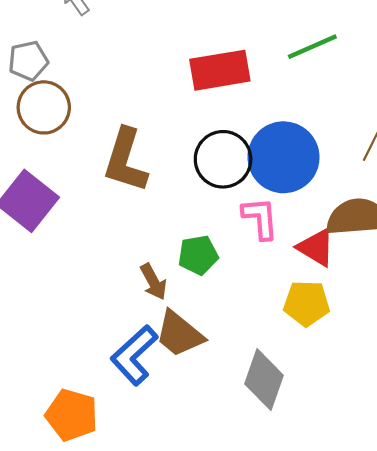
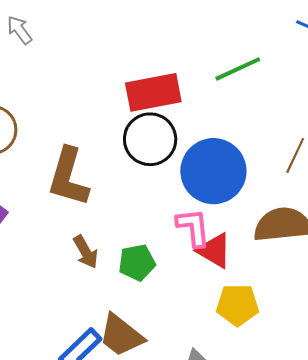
black circle: (223, 159) -> (150, 139), moved
red triangle: (316, 247) -> (214, 251), moved
brown arrow: (153, 282) -> (86, 252), moved

